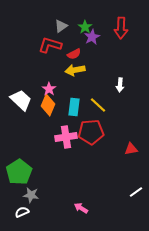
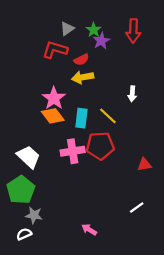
pink star: (49, 89) -> (54, 98), size x1.5
white trapezoid: (21, 100) -> (28, 157), moved
orange diamond: (48, 105) -> (53, 116), turned -60
white line: (136, 192) -> (137, 208), moved

